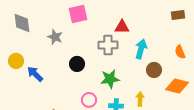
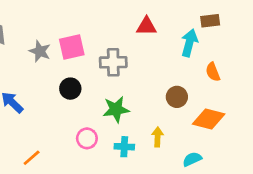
pink square: (78, 14) -> (72, 47), moved
red triangle: (122, 27) -> (146, 26), moved
cyan arrow: (141, 49) -> (189, 43), moved

